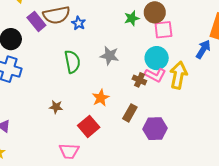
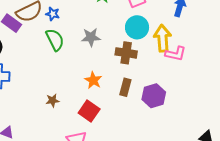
green semicircle: (72, 62) -> (55, 40), moved
pink L-shape: (155, 75) -> (176, 54), moved
brown cross: (139, 80) -> (126, 53), size x1.5

